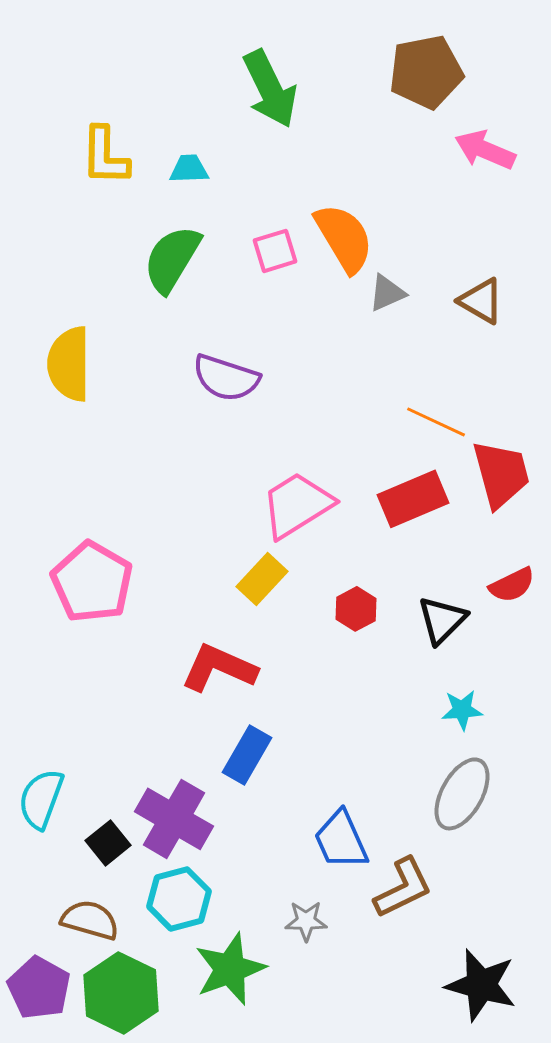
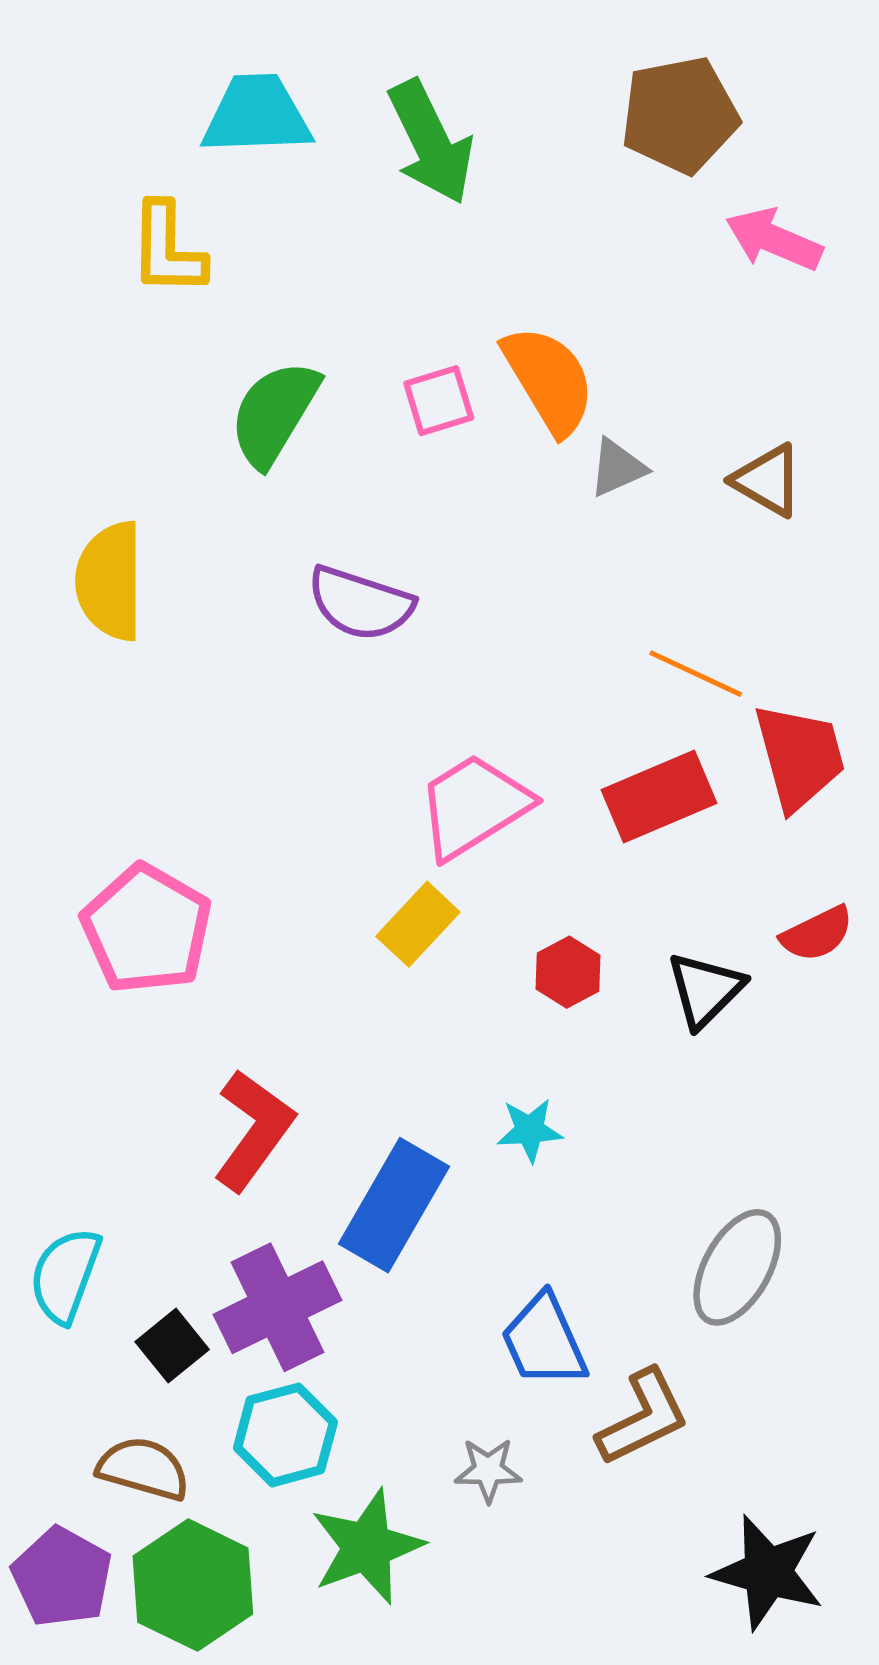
cyan trapezoid: (189, 169) -> (257, 115), moved, size x1.8
red L-shape: (219, 668) -> (254, 1130), moved, turned 102
cyan star: (462, 710) -> (530, 1130), moved
blue rectangle: (247, 755) -> (394, 1205), size x1.4
purple cross: (174, 819) -> (277, 1307), turned 34

